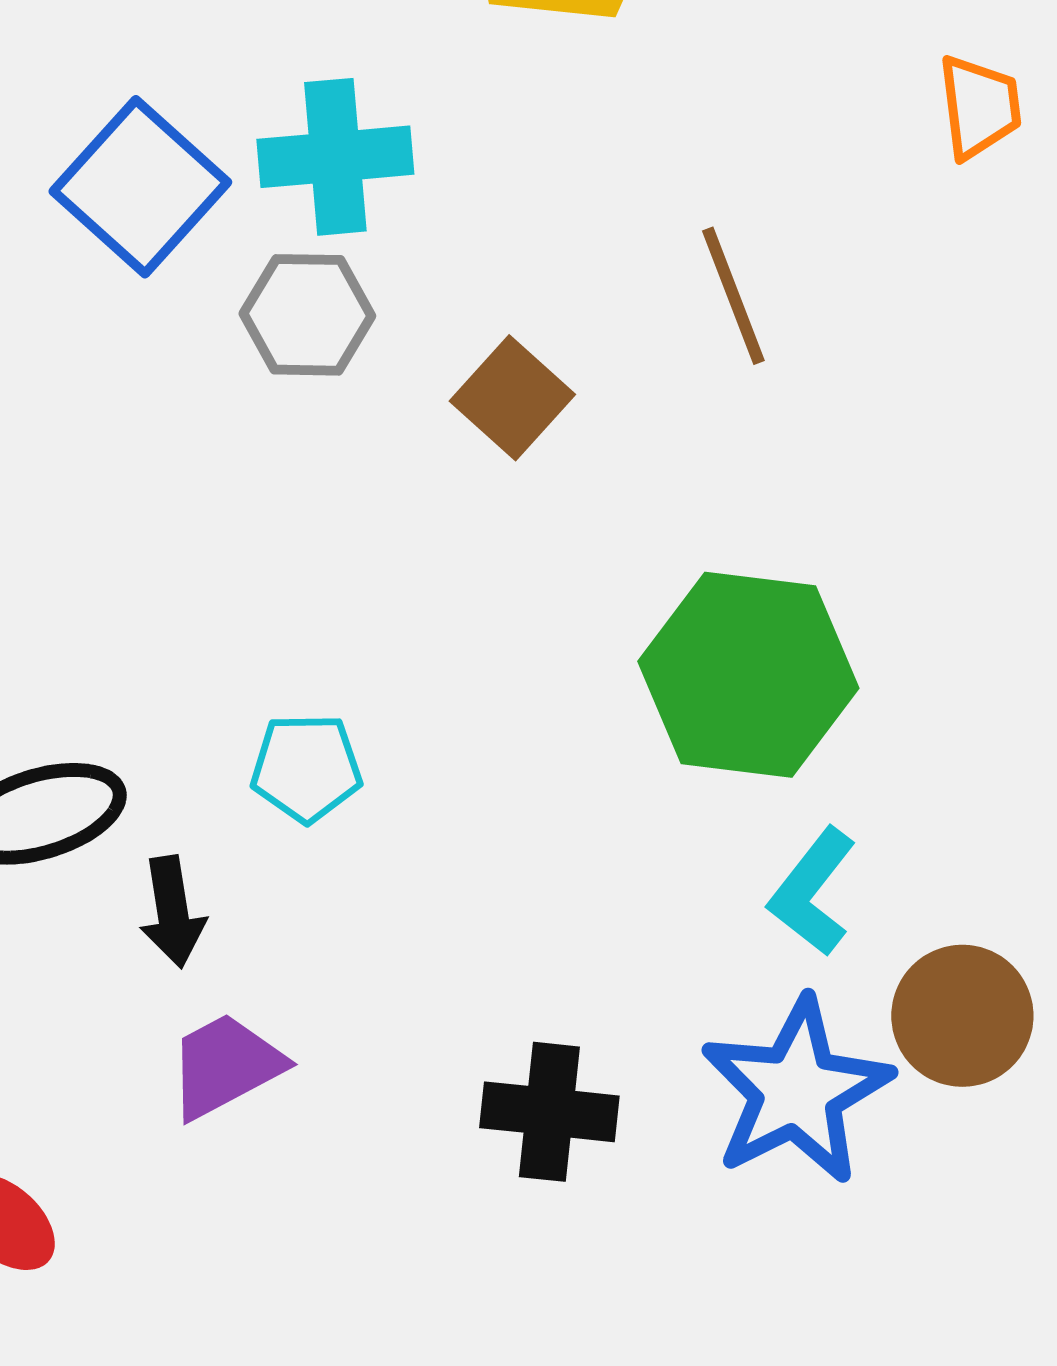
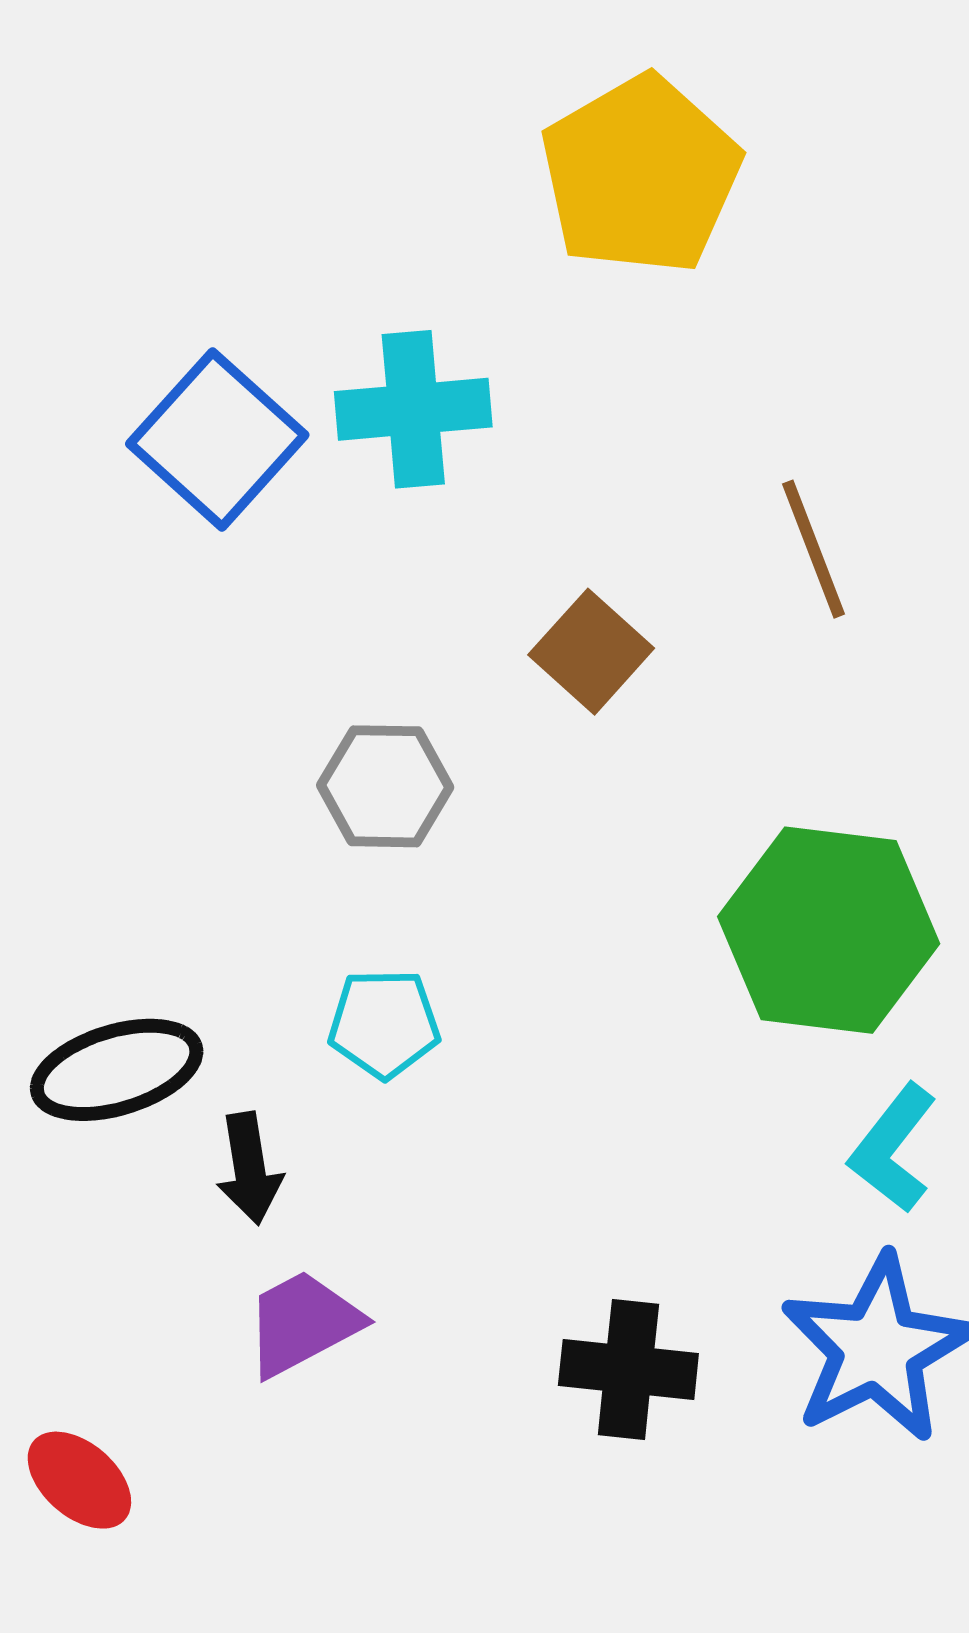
gray hexagon: (307, 315) -> (385, 786), moved

